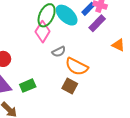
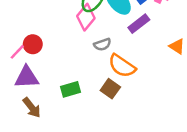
purple rectangle: (97, 23) -> (139, 24), moved
green rectangle: (28, 86) -> (70, 89), moved

